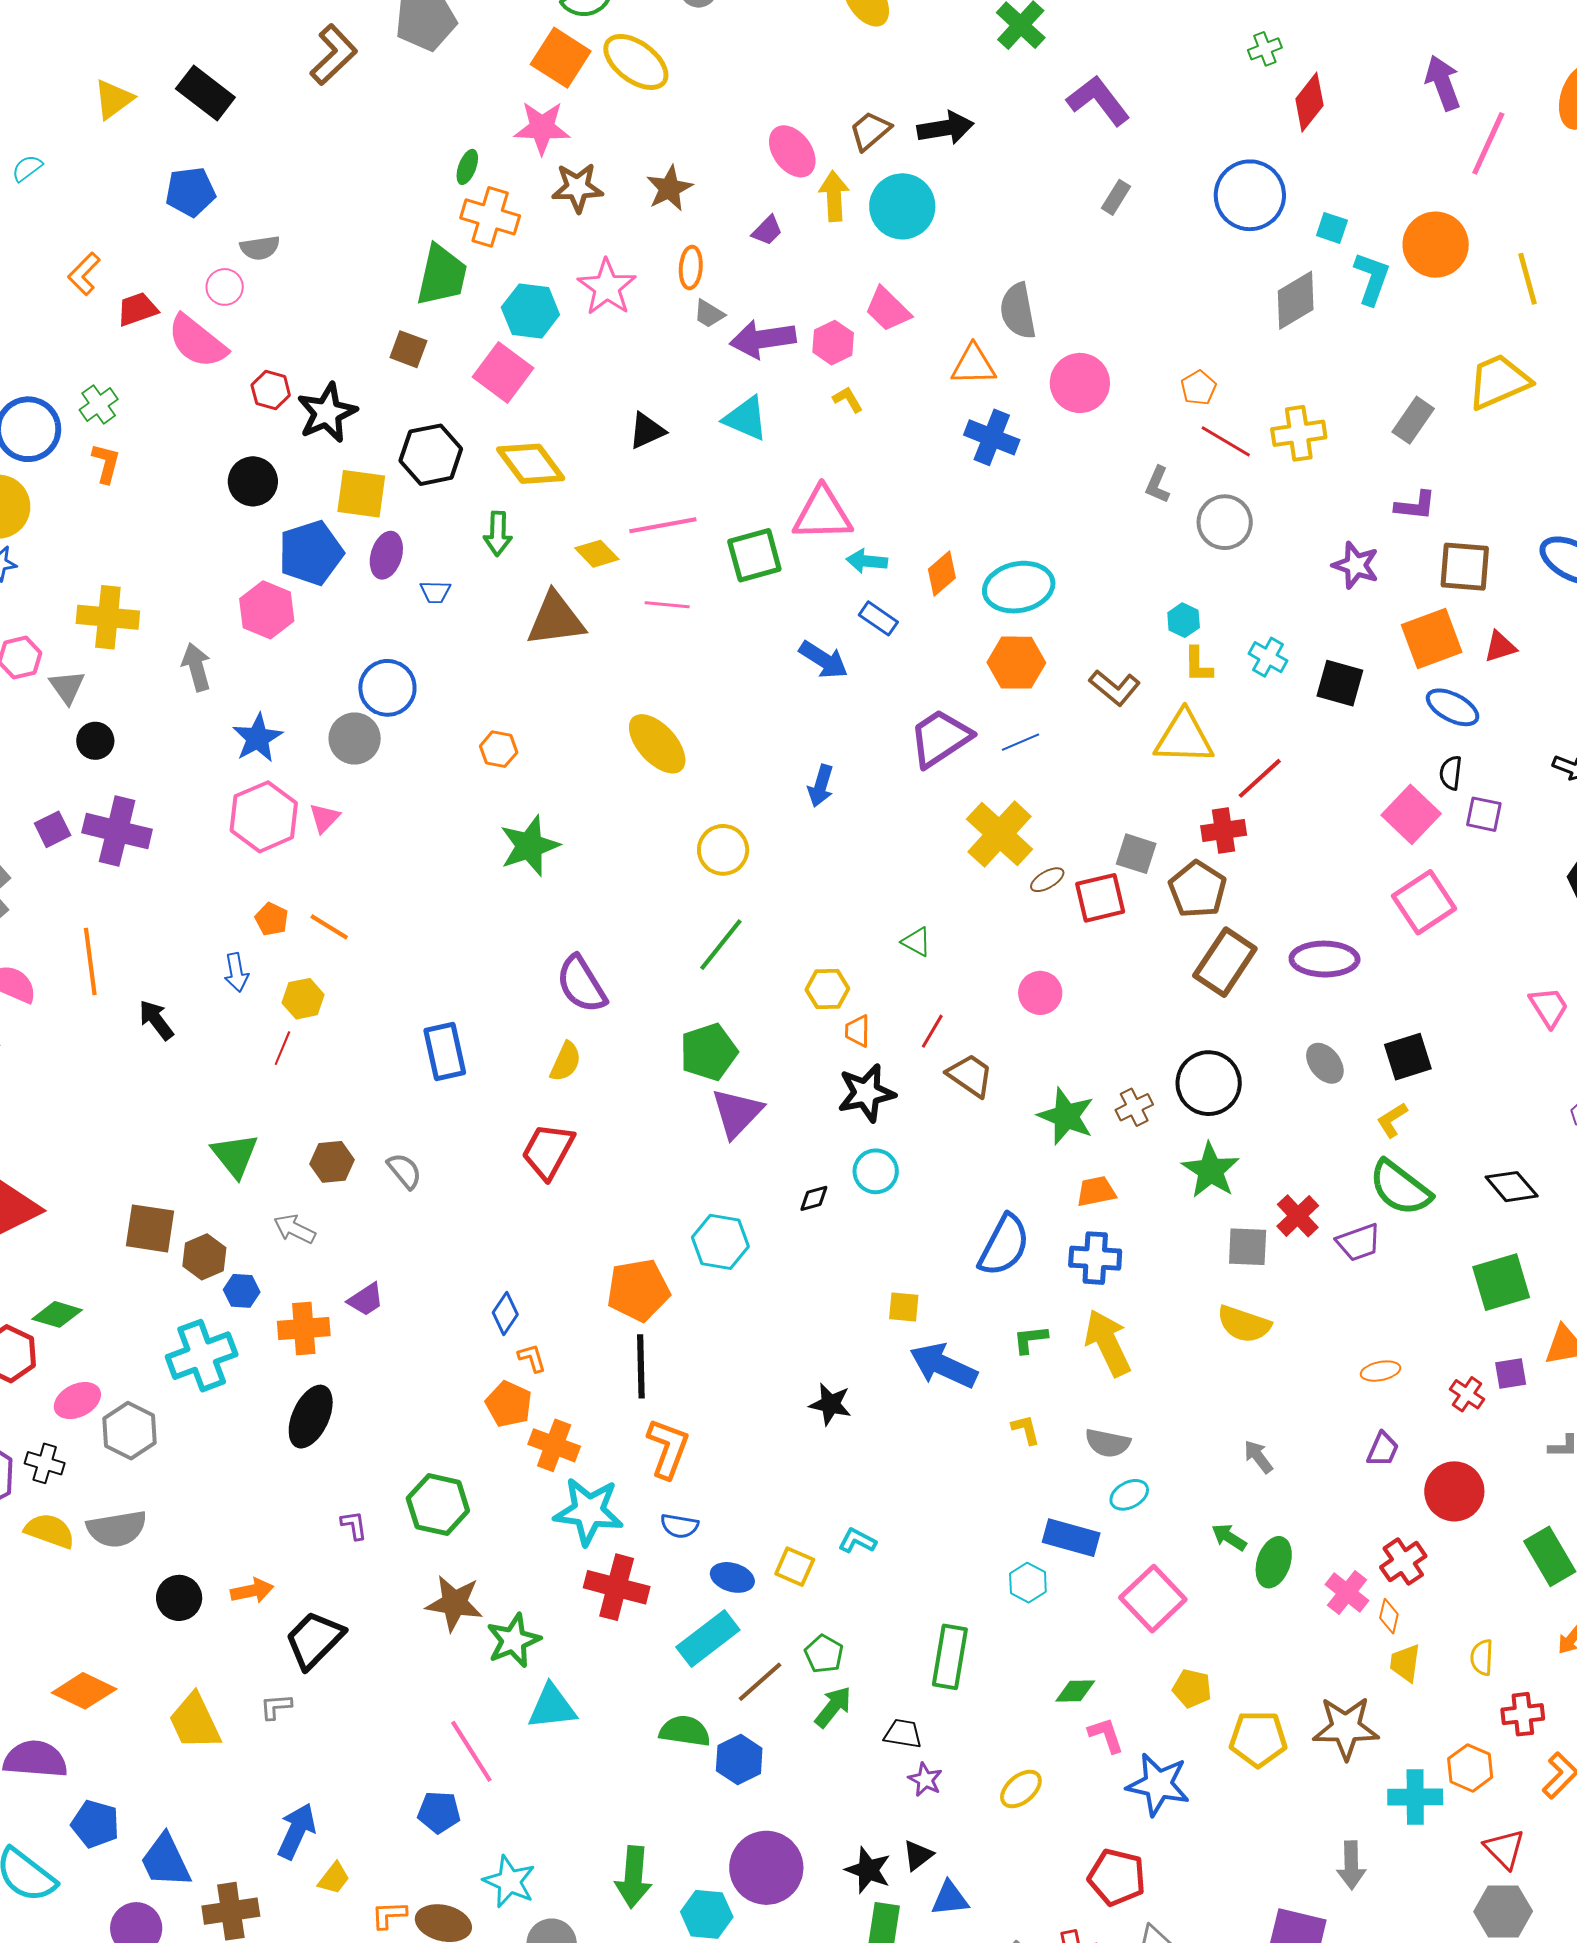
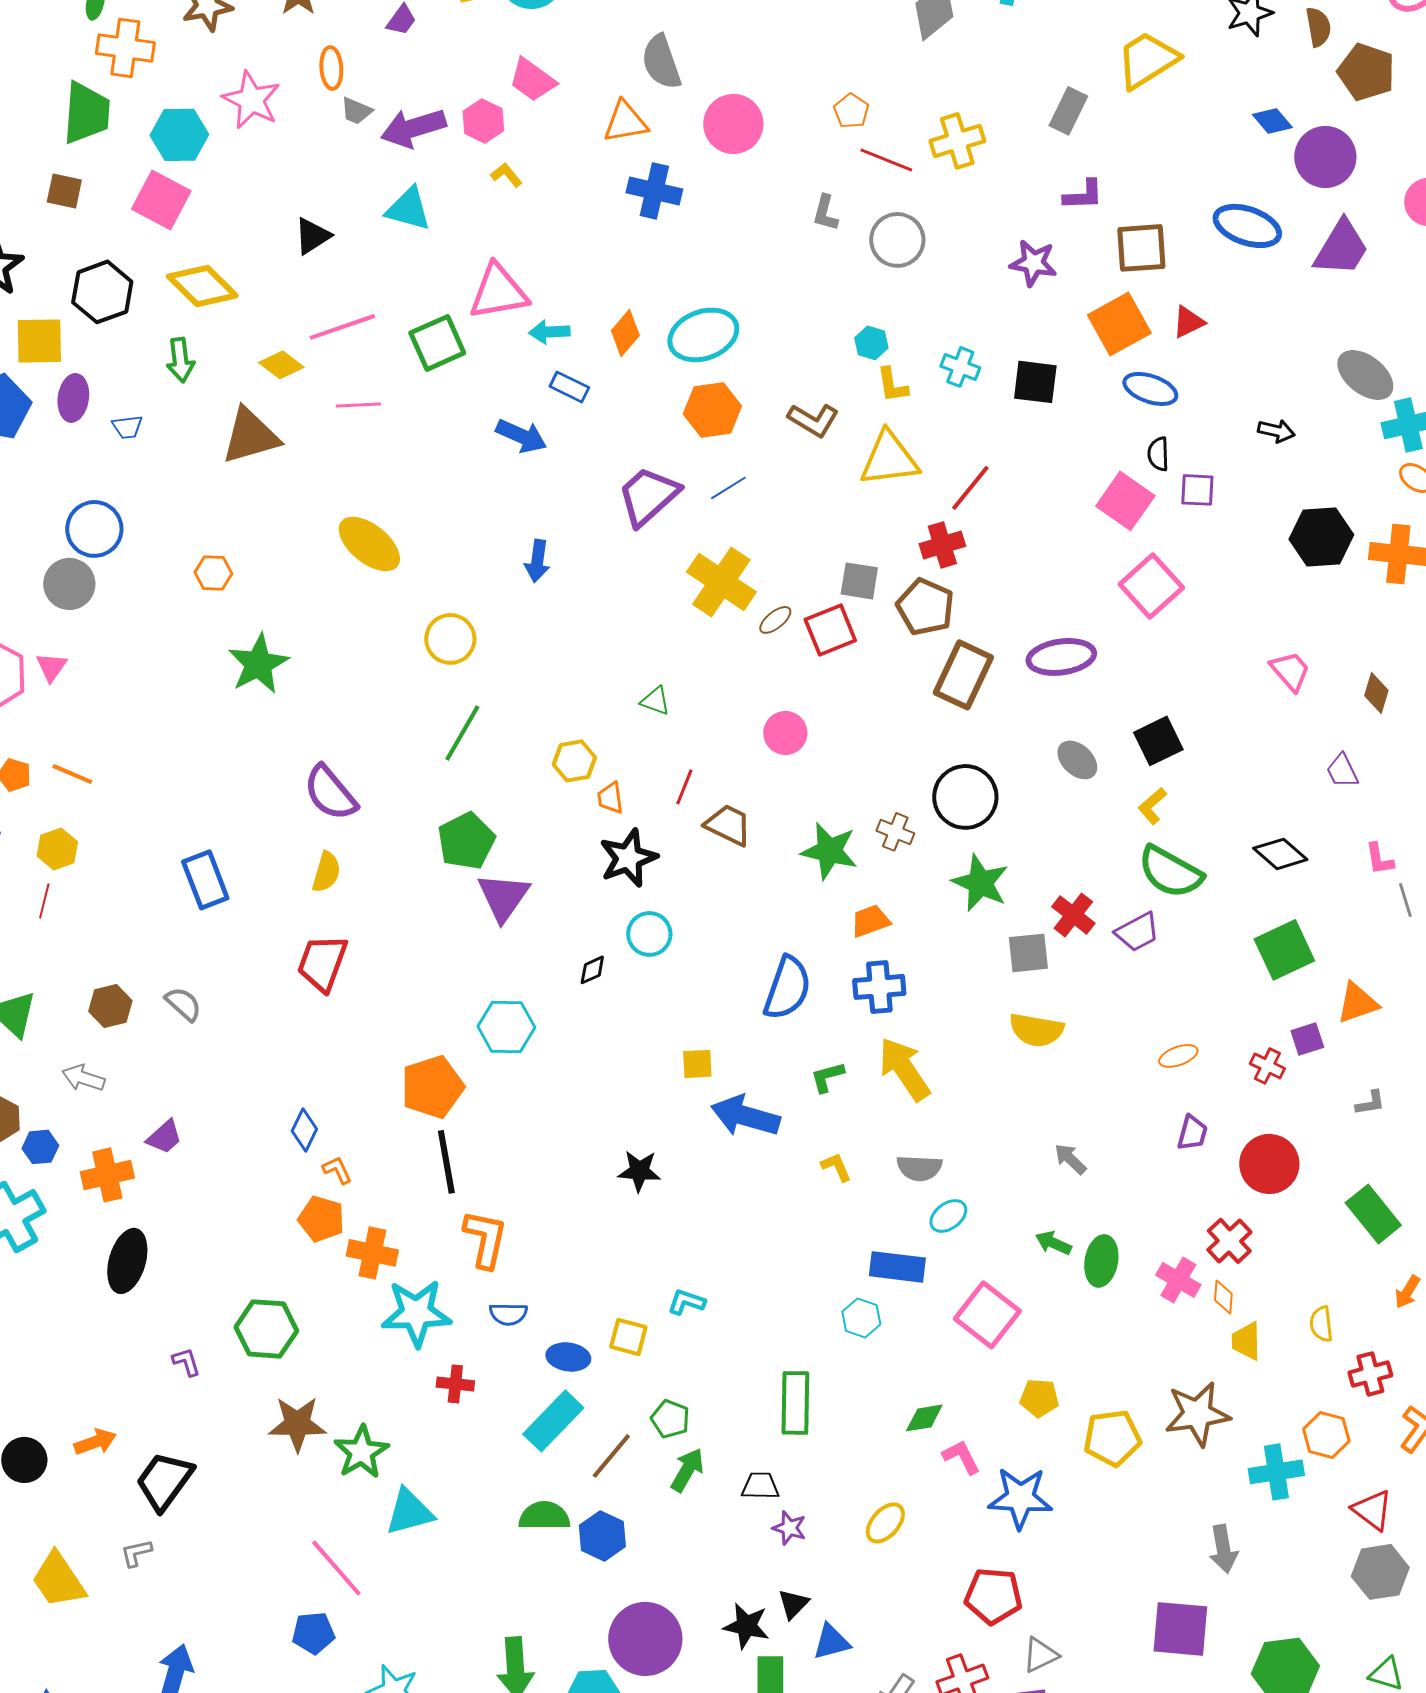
brown cross: (1134, 1107) -> (895, 832), turned -33
red cross: (617, 1587) -> (455, 1384), size x0.6

